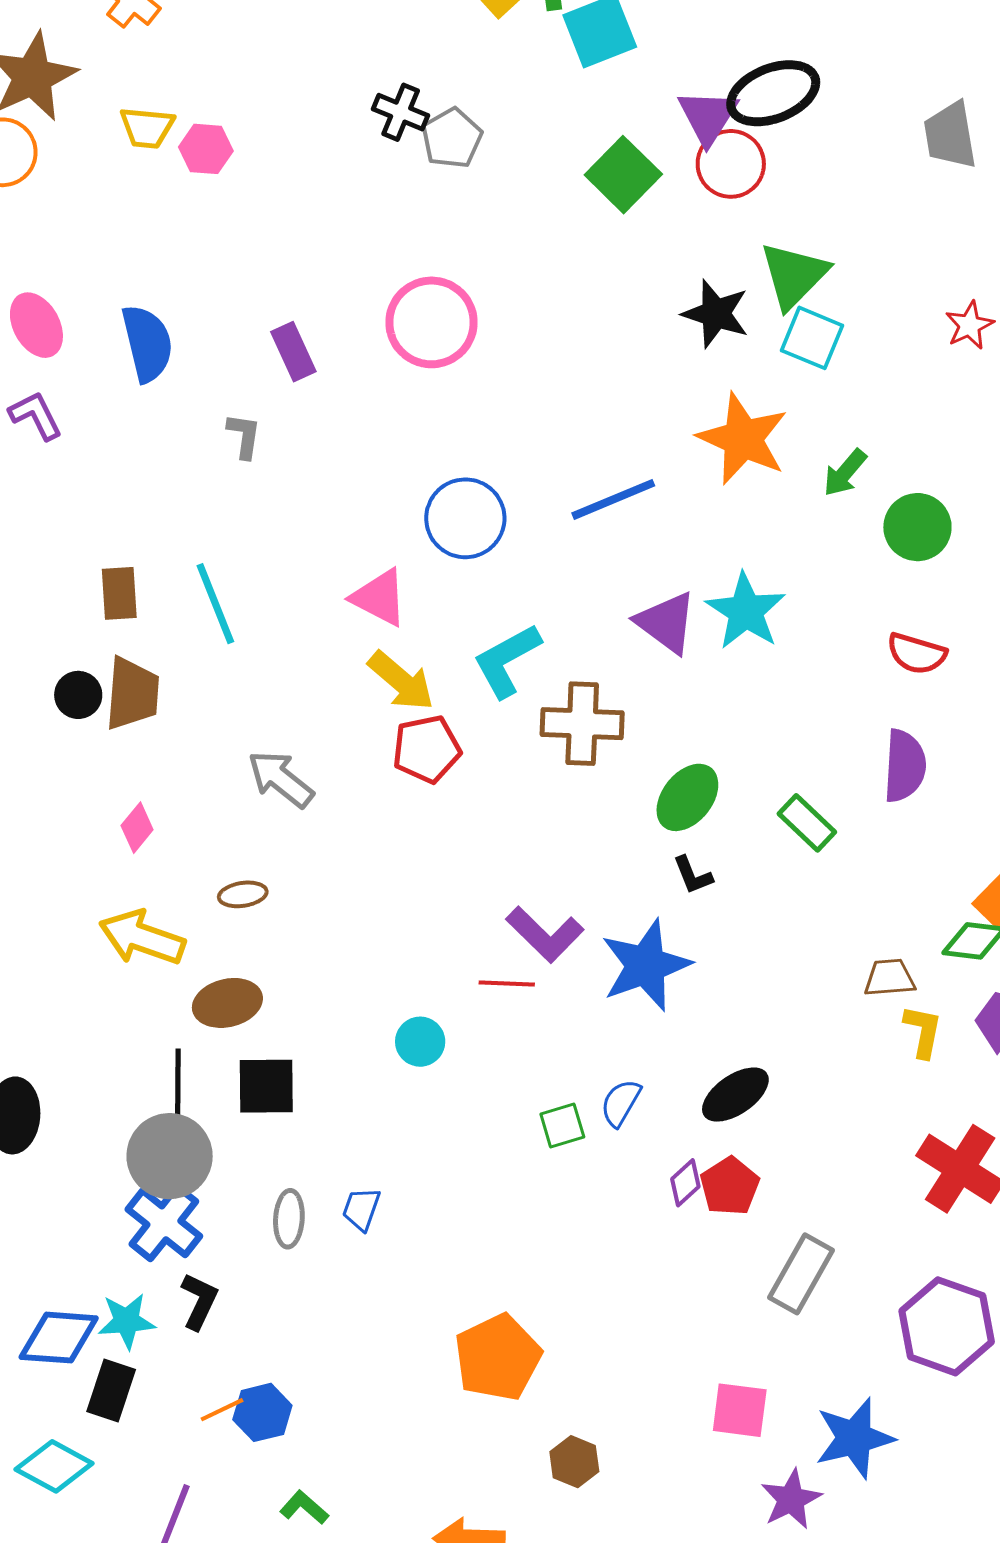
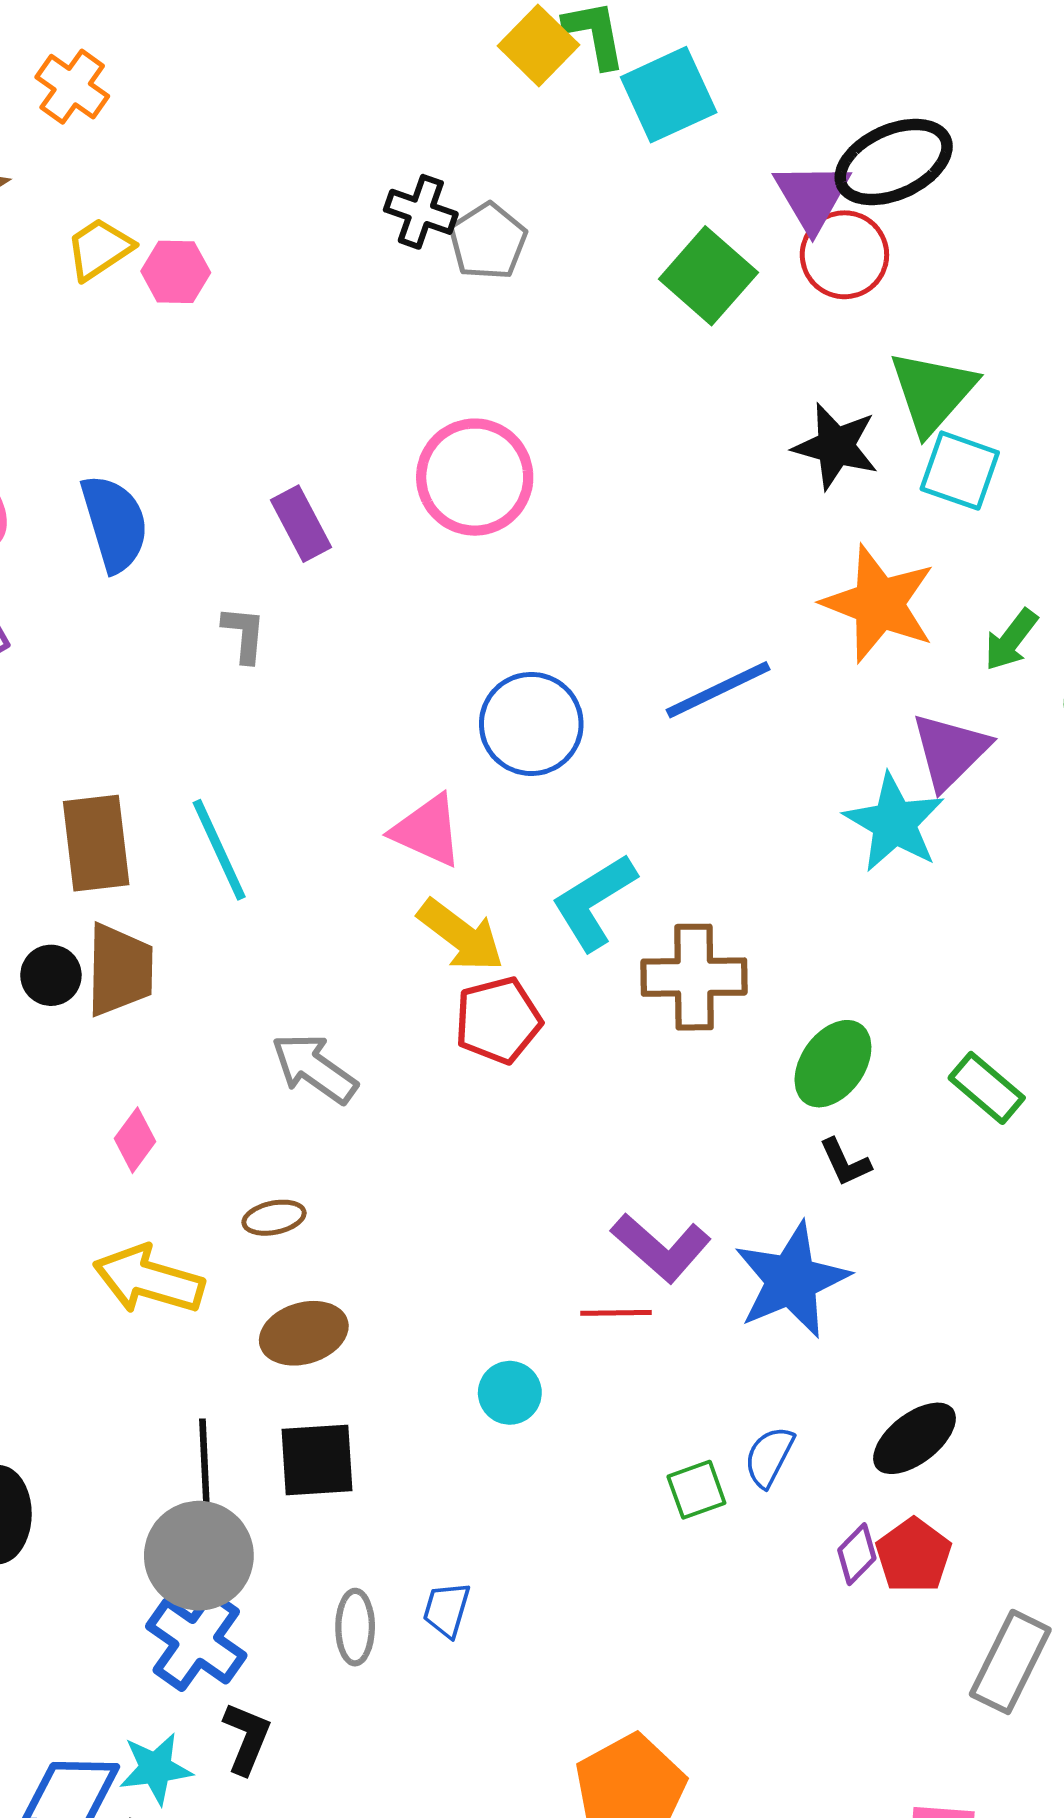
yellow trapezoid: (147, 128) -> (99, 249), turned 144
brown rectangle: (119, 593) -> (96, 843), size x1.4
purple triangle: (666, 623) -> (950, 751), moved, turned 42
brown ellipse: (227, 1003) -> (304, 1333), moved

